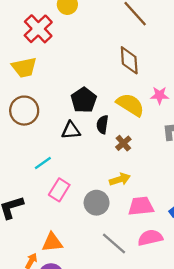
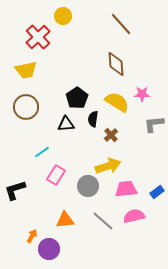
yellow arrow: (120, 179) -> (108, 166), size x1.4
orange triangle: (52, 242) -> (65, 220), moved

